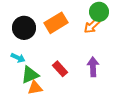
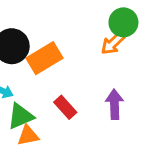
orange rectangle: (56, 23) -> (44, 58), moved

